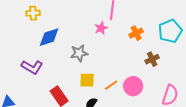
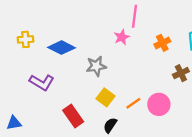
yellow cross: (33, 13) -> (26, 39), moved
blue diamond: (49, 37) -> (61, 48), turned 45
yellow square: (87, 80) -> (106, 97), turned 35

